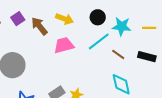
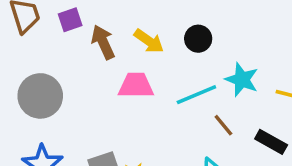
black circle: (98, 17) -> (198, 39), moved

